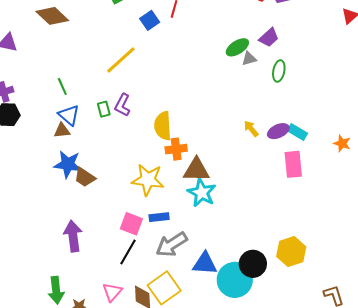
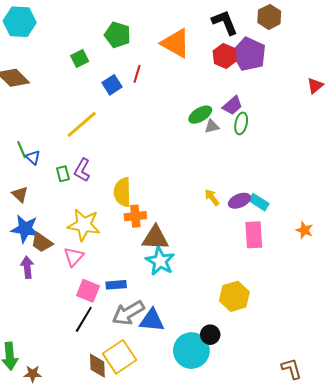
green ellipse: (279, 71) -> (241, 123), moved
blue triangle: (69, 115) -> (33, 157), moved, size x0.7
brown triangle: (62, 131) -> (20, 194), turned 48
orange star: (342, 143) -> (304, 230), moved
yellow star: (148, 180) -> (84, 225), moved
purple arrow: (73, 236) -> (27, 267), moved, size x0.7
yellow hexagon: (291, 252) -> (234, 296), moved
blue triangle: (205, 264) -> (152, 320), moved
black circle: (253, 264) -> (210, 335), size x0.7
pink triangle: (112, 292) -> (74, 257), moved

